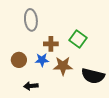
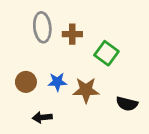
brown cross: (51, 44) -> (72, 34), moved
black semicircle: (93, 76) -> (127, 104), size x0.7

